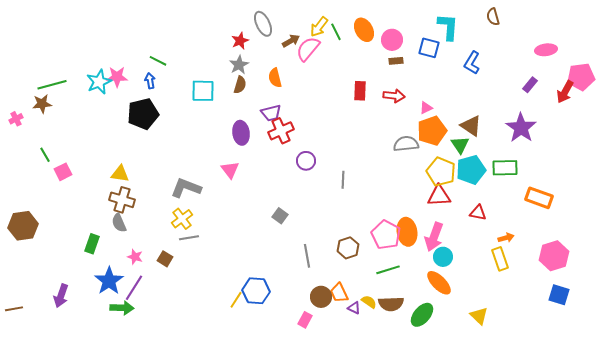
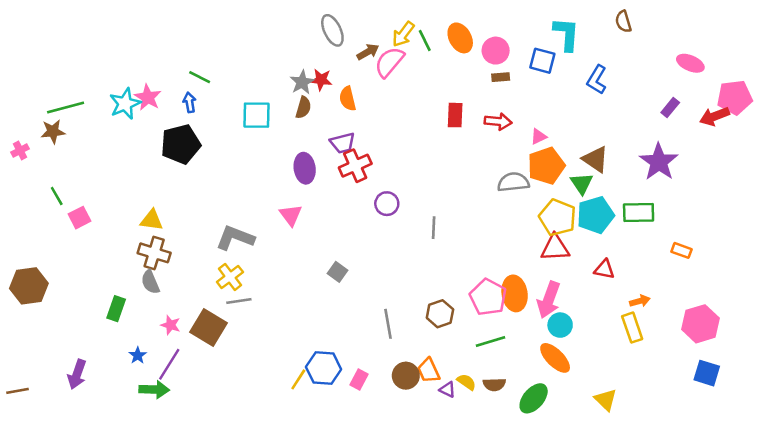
red star: (240, 41) -> (321, 80), moved, turned 30
pink ellipse: (546, 50) -> (690, 63), turned 30
pink star: (117, 77) -> (148, 97), turned 30
red arrow: (565, 92) -> (714, 116), turned 40
orange rectangle: (539, 198) -> (682, 250), size x0.6
gray square: (280, 216) -> (337, 272), moved
brown square: (165, 259) -> (208, 328), size x1.8
blue star: (109, 281) -> (138, 355), size x0.5
brown semicircle: (391, 304) -> (494, 384), size x0.7
pink rectangle: (305, 320) -> (359, 379), moved

